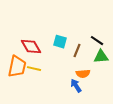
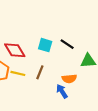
black line: (97, 41) -> (67, 44), moved
brown line: (77, 51) -> (40, 72), moved

